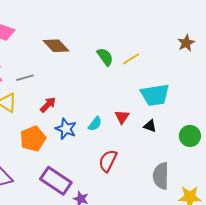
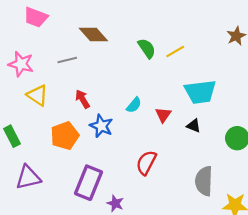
gray line: (25, 78) -> (67, 60), moved
red arrow: (48, 105) -> (82, 99), turned -78
cyan semicircle: (95, 124) -> (134, 105), moved
purple rectangle: (56, 181) -> (88, 183), turned 76

